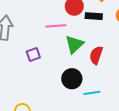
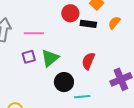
pink line: (56, 26) -> (34, 33), moved
green triangle: (74, 44) -> (50, 58), moved

